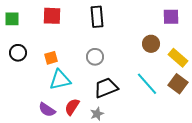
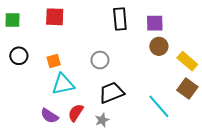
black rectangle: (97, 17) -> (120, 19), moved
purple square: (171, 17) -> (155, 23), moved
cyan line: (147, 84) -> (159, 106), moved

